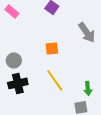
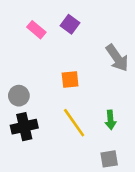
pink rectangle: (12, 11) -> (36, 30), moved
green arrow: (88, 88) -> (110, 120), moved

